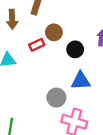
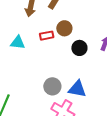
blue triangle: (81, 81) -> (77, 89), moved

